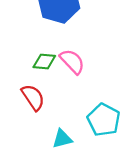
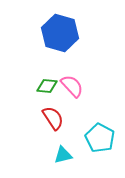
red semicircle: (33, 97) -> (53, 118), moved

